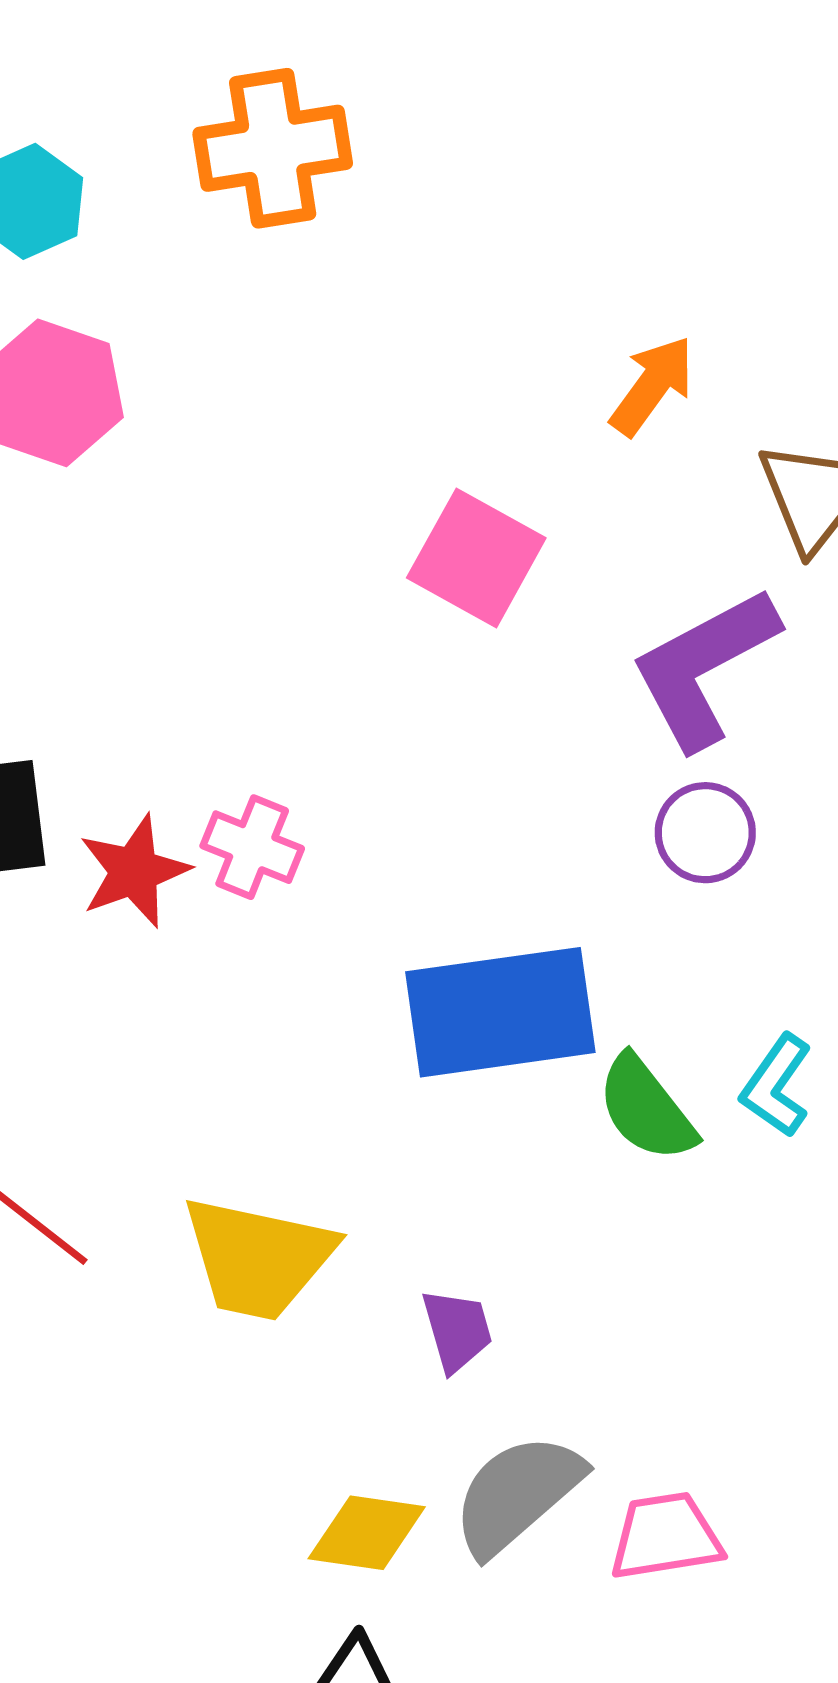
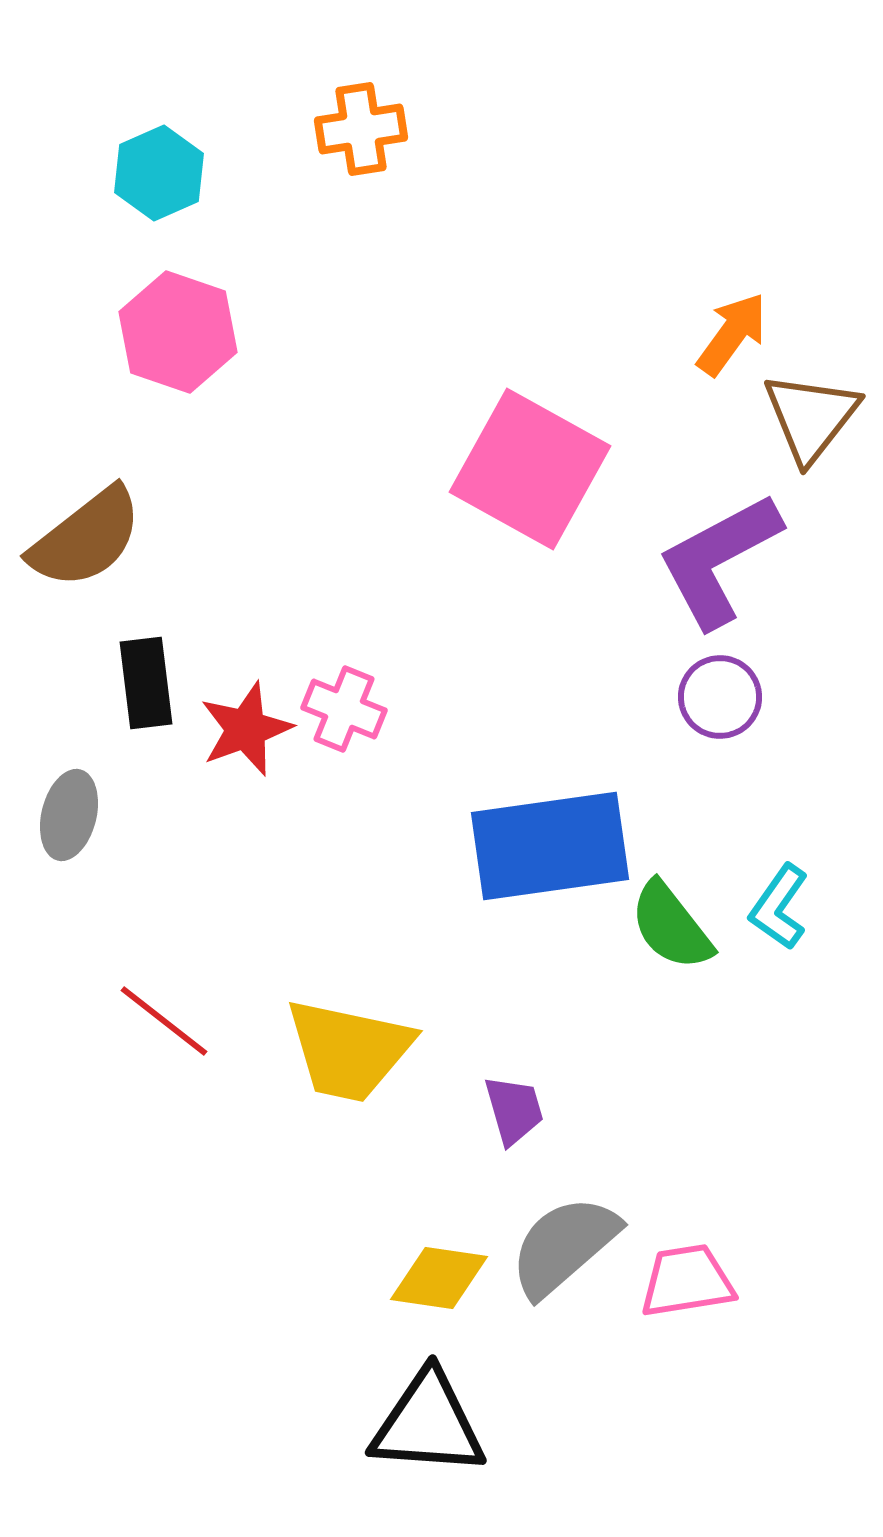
orange cross: (273, 148) -> (361, 129), size x0.7
orange arrow: (652, 386) -> (732, 334), moved
pink square: (476, 558) -> (530, 469), size x1.4

